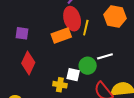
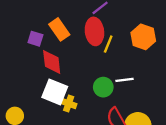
orange rectangle: (61, 35) -> (59, 29), moved, turned 66
red diamond: (28, 63) -> (52, 62), moved, turned -40
white square: (73, 75) -> (55, 92), moved, size x1.6

